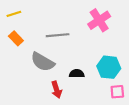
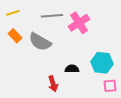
pink cross: (99, 20) -> (79, 23), moved
gray line: (58, 35) -> (52, 16), moved
gray semicircle: (43, 62) -> (40, 42), moved

